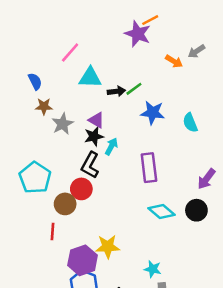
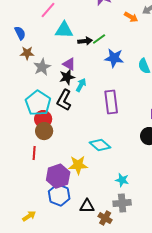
cyan pentagon: (35, 178) -> (38, 103), moved
red circle: (81, 189) -> (43, 119), moved
cyan diamond: (161, 211) -> (100, 145), moved
cyan star: (153, 269) -> (122, 180), moved

